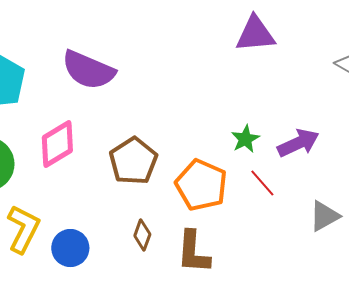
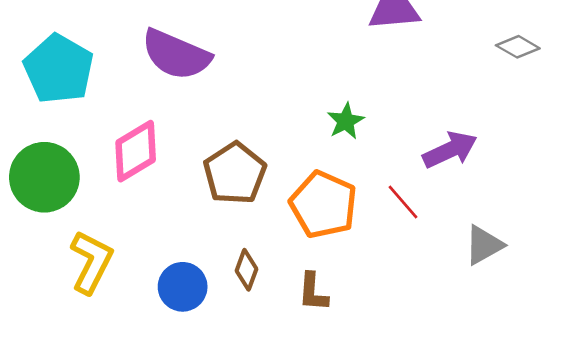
green star: (245, 139) -> (346, 121), moved
blue circle: (70, 248) -> (183, 287), moved
brown L-shape: (193, 252) -> (313, 292), size x0.7

